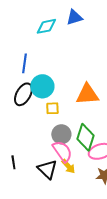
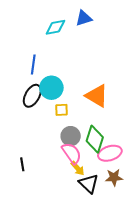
orange triangle: (87, 94) -> (97, 96), turned 35
black triangle: (47, 169) -> (89, 183), moved

